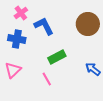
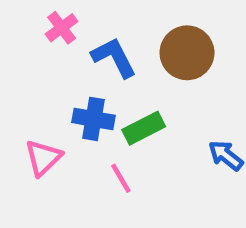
brown circle: (88, 24) -> (187, 53), moved
blue cross: (17, 39) -> (94, 119), moved

